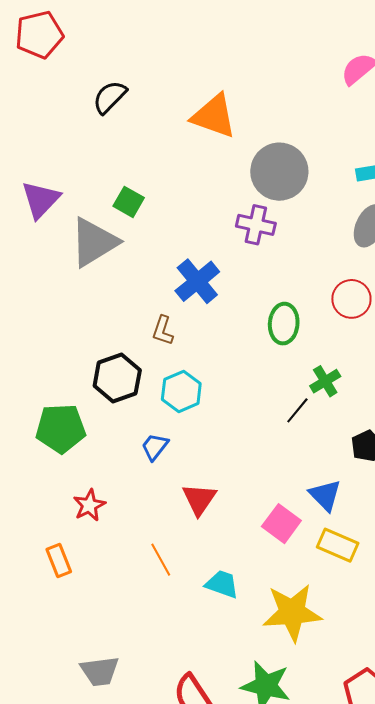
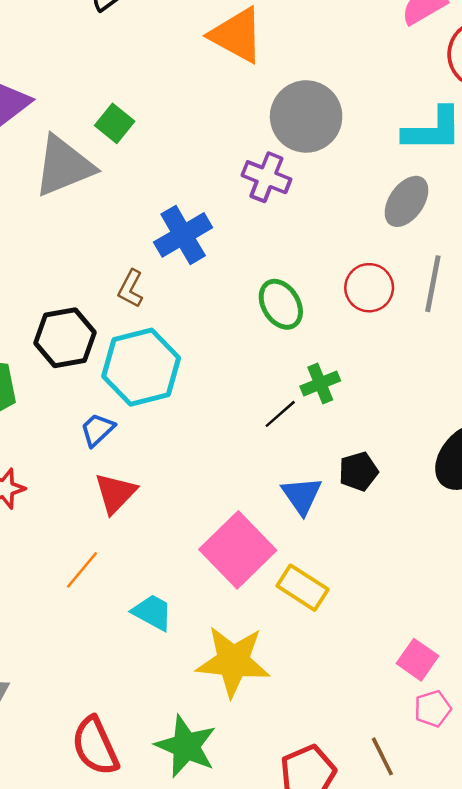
green ellipse: (284, 324) -> (281, 304), turned -45
cyan hexagon: (181, 391) -> (141, 367), size x1.5
blue triangle: (325, 495) -> (302, 495), moved
red triangle: (199, 499) -> (115, 493), moved
pink square: (281, 524) -> (238, 550), size x1.5
orange line: (161, 560) -> (82, 570), turned 60

